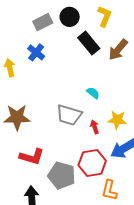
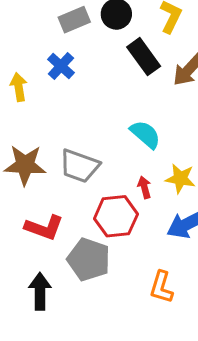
cyan semicircle: (93, 93) -> (145, 134), size x1.5
gray trapezoid: (69, 115) -> (79, 166), moved
red hexagon: (92, 163) -> (116, 216), moved

